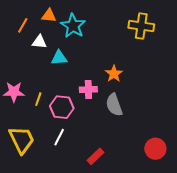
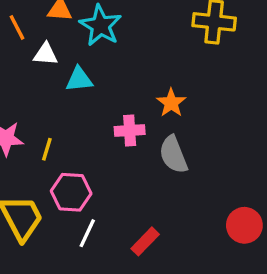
orange line: (23, 25) -> (17, 27), turned -56
pink hexagon: (62, 107) -> (71, 192), moved
white line: (59, 137) -> (87, 233), moved

